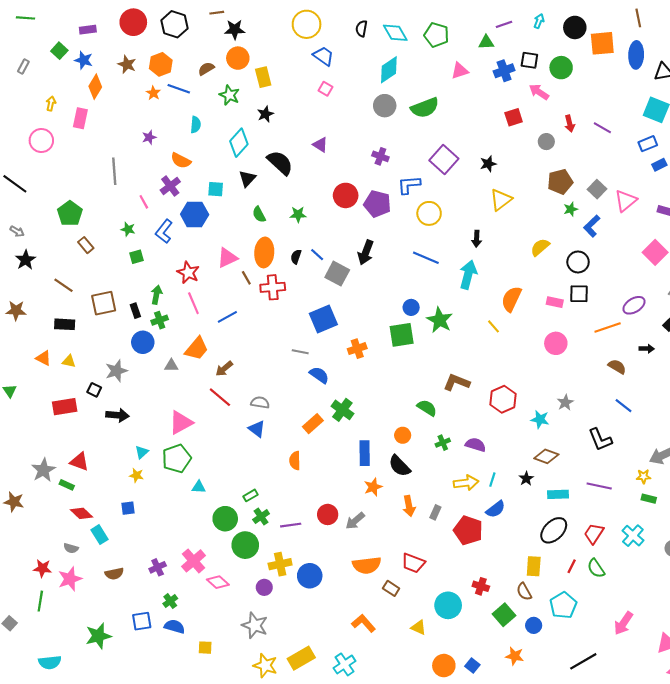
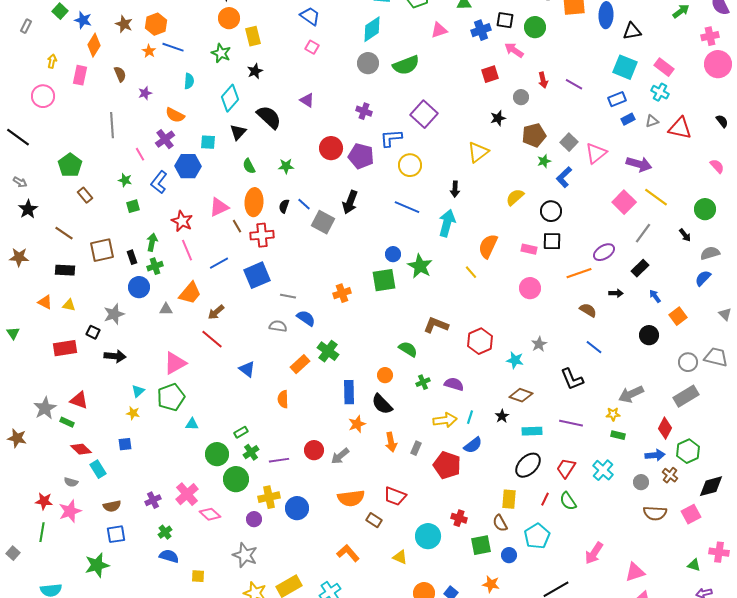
brown semicircle: (206, 69) -> (120, 74), moved, turned 98
black star: (488, 164) -> (498, 118), moved
blue square: (323, 319) -> (257, 275), moved
gray semicircle: (260, 402) -> (278, 326), moved
green square: (504, 615) -> (481, 545), turned 30
blue square: (142, 621) -> (116, 534), moved

